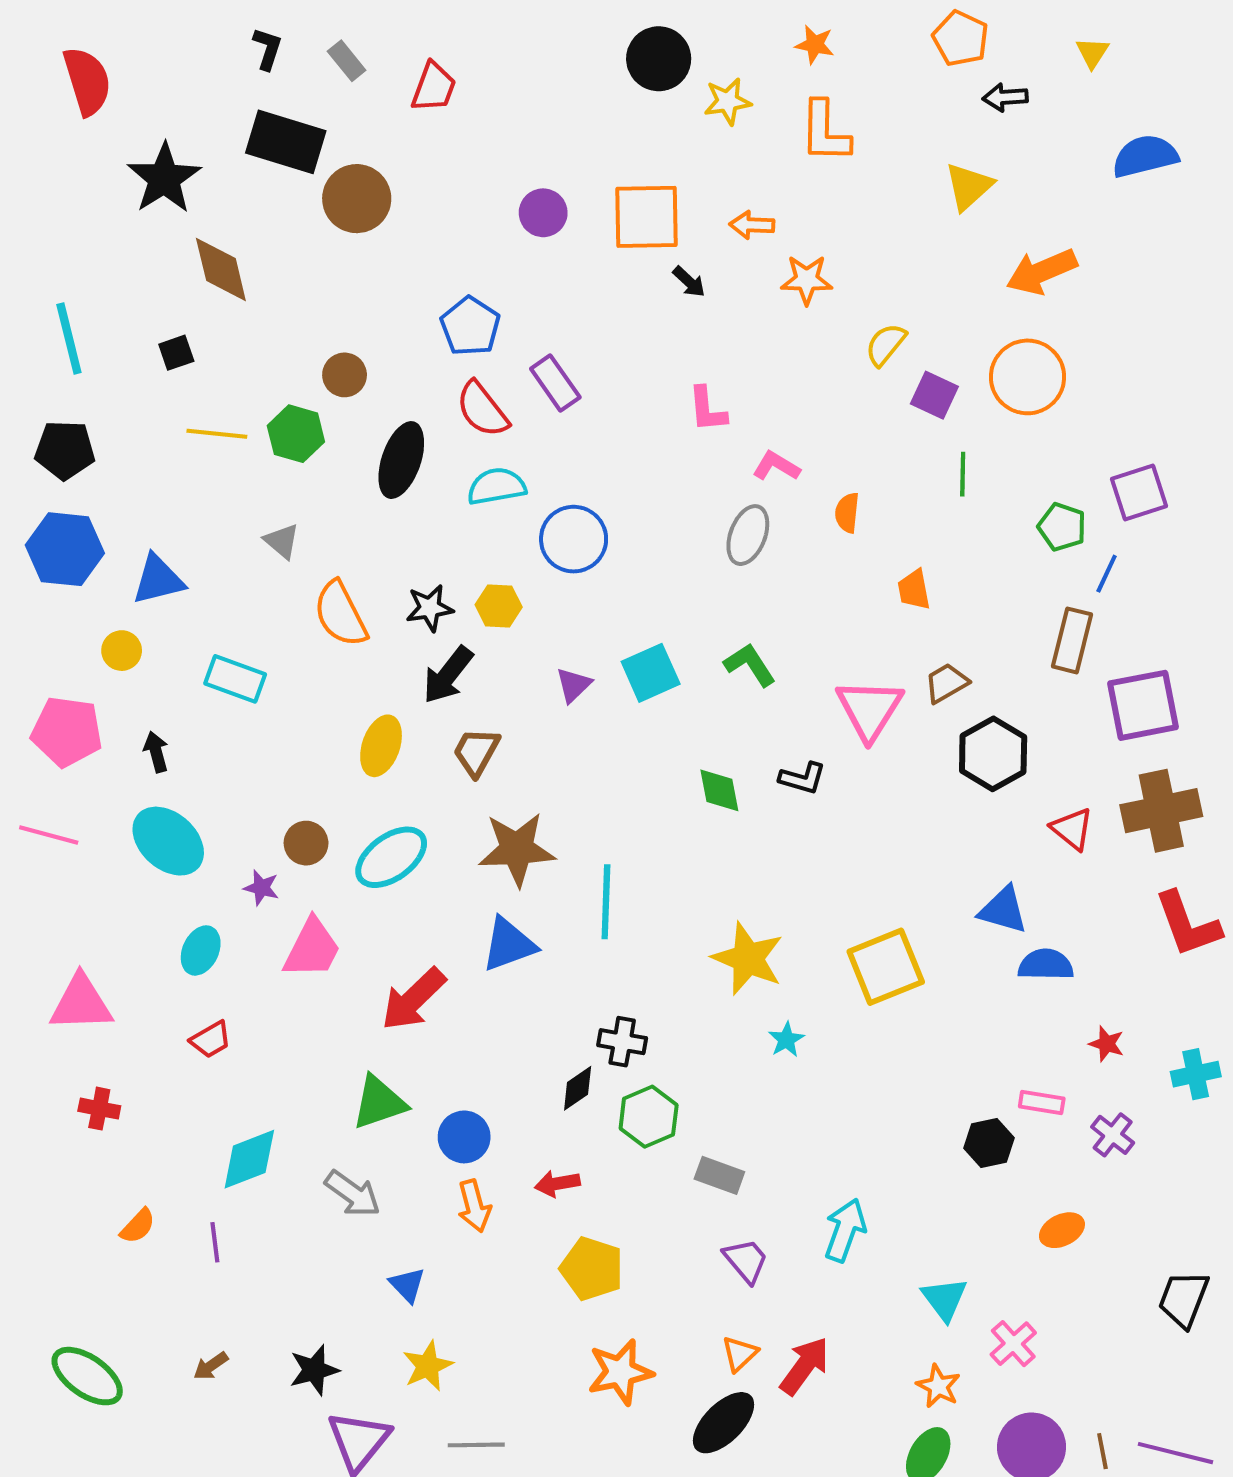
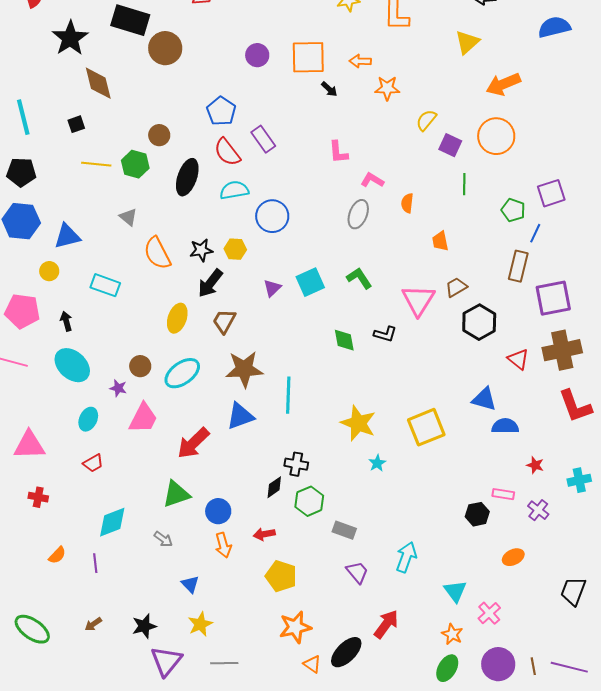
gray arrow: (353, 1194) -> (163, 539), size x0.7
orange triangle: (740, 1354) -> (312, 664), moved, turned -42

